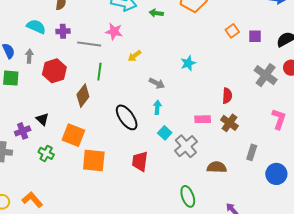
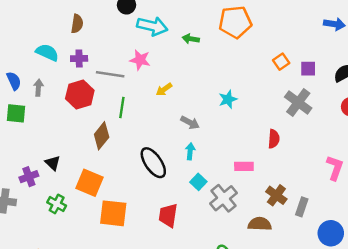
red hexagon: (54, 71) -> (80, 95), moved
gray cross: (266, 75) -> (298, 103), moved
brown cross: (229, 123) -> (276, 195), moved

